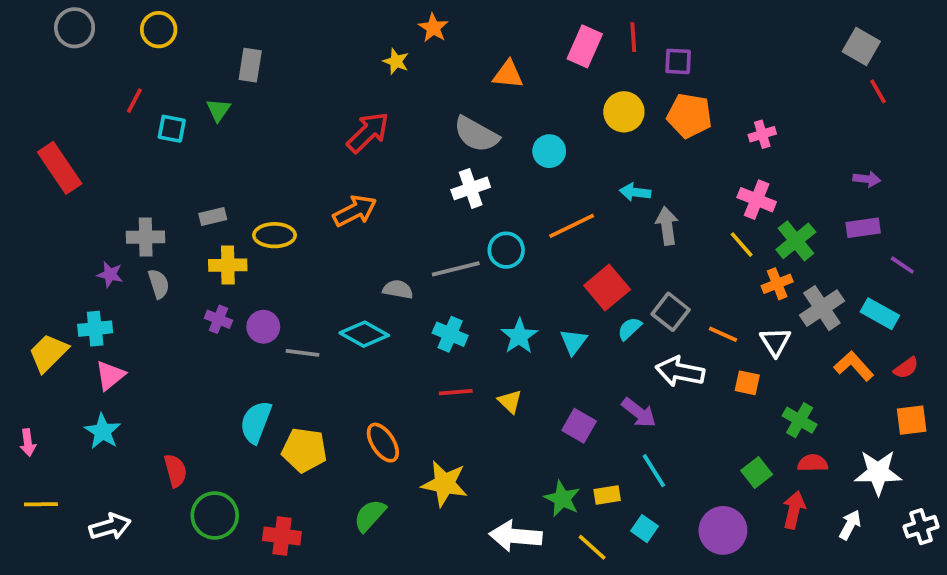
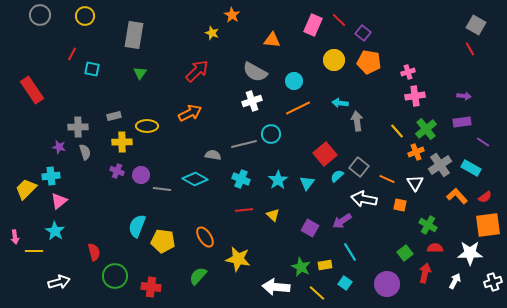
red line: (633, 37) -> (339, 20), turned -42
gray square: (861, 46) -> (476, 25), moved
purple square: (678, 61) -> (363, 33), turned 35
gray rectangle: (250, 65) -> (134, 35), size x1.5
green triangle: (218, 110) -> (140, 73), moved
pink cross: (757, 200) -> (415, 96), moved, turned -30
orange line: (572, 226) -> (298, 108), moved
purple arrow: (639, 413) -> (342, 221), turned 108
orange square: (912, 420) -> (488, 225), size x1.5
yellow line: (41, 504) -> (34, 251), moved

